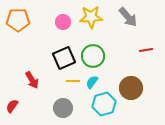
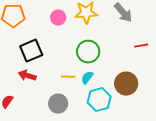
black square: (64, 58) -> (31, 51), moved
red arrow: (32, 80) -> (27, 76), turned 138

